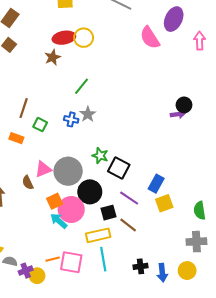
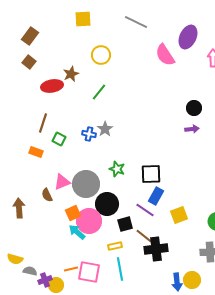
red ellipse: (64, 38) -> (52, 86), moved
green line: (82, 86) -> (99, 92), moved
black circle: (184, 105) -> (194, 108), moved
black square: (119, 168) -> (151, 174), moved, turned -30
blue rectangle: (156, 184) -> (156, 196), moved
yellow rectangle: (98, 235) -> (115, 246), size x0.6
black cross: (141, 266) -> (156, 249), moved, size x1.6
yellow circle: (187, 271) -> (192, 280), moved

